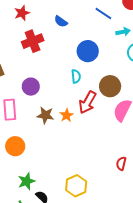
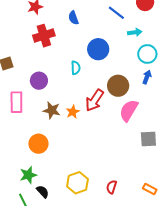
blue semicircle: (61, 21) -> (73, 18), turned 32
cyan semicircle: (76, 76) -> (76, 68), moved
orange circle: (15, 146) -> (38, 144), moved
red semicircle: (121, 163) -> (112, 187), moved

